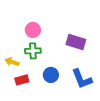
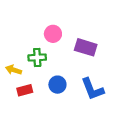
pink circle: (33, 30) -> (53, 34), moved

